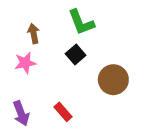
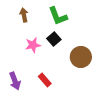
brown arrow: (34, 34) -> (24, 15), moved
pink star: (25, 63) -> (33, 45), moved

